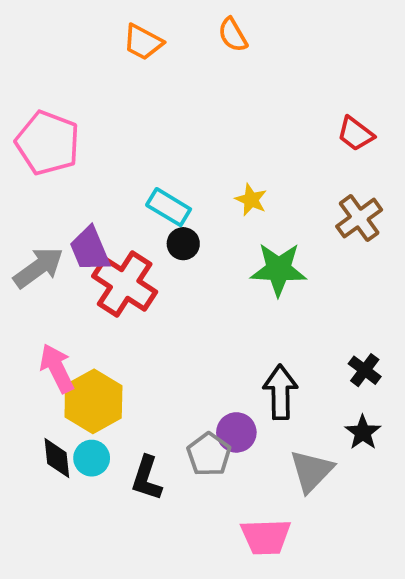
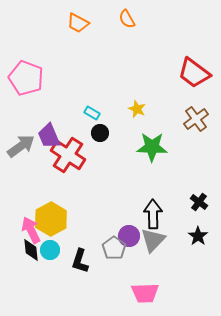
red trapezoid: (355, 134) -> (194, 73), size x1.6
cyan rectangle: (169, 207) -> (92, 113), size x0.7
pink arrow: (57, 368) -> (31, 230), moved
gray triangle: (312, 471) -> (153, 240), moved

